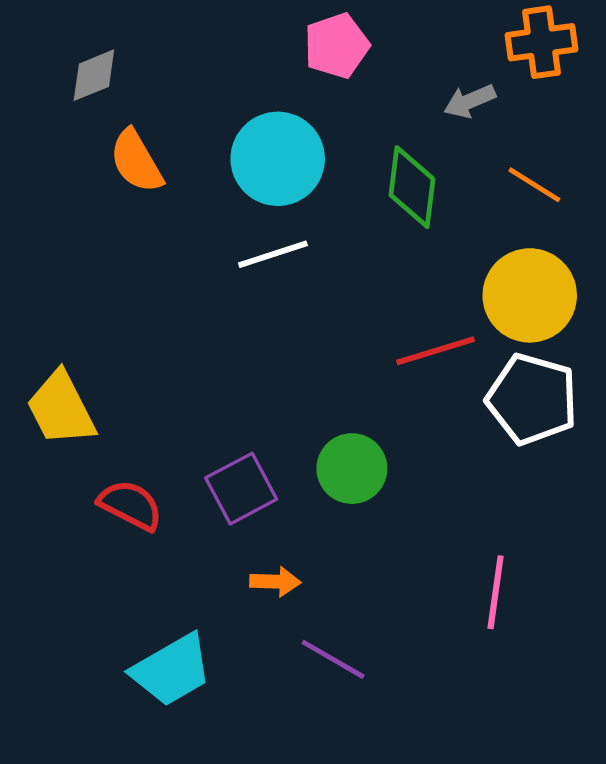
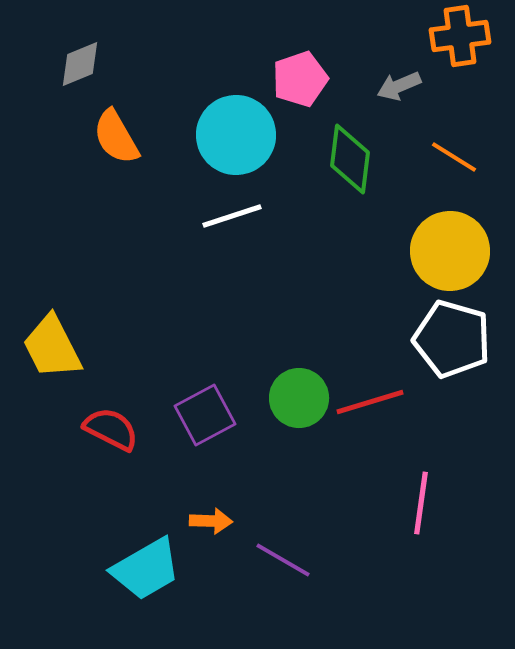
pink pentagon: (337, 46) -> (300, 79), moved
red line: (436, 351) -> (370, 402), moved
orange arrow: (275, 582) -> (211, 521), moved

